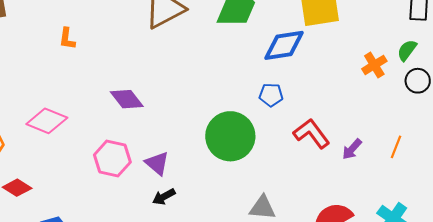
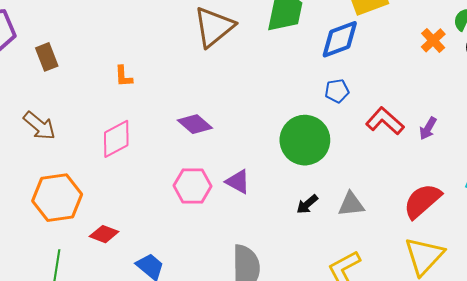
pink diamond: (47, 121) -> (116, 139), moved, turned -39
black arrow: (164, 197) -> (307, 204), moved

